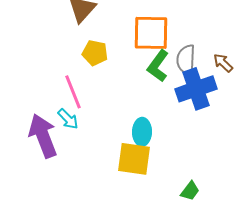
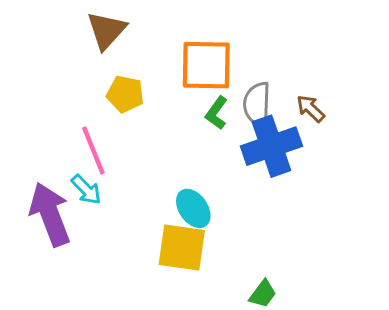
green L-shape: (158, 66) -> (216, 113), size x0.7
cyan ellipse: (142, 132) -> (193, 208), turned -36

